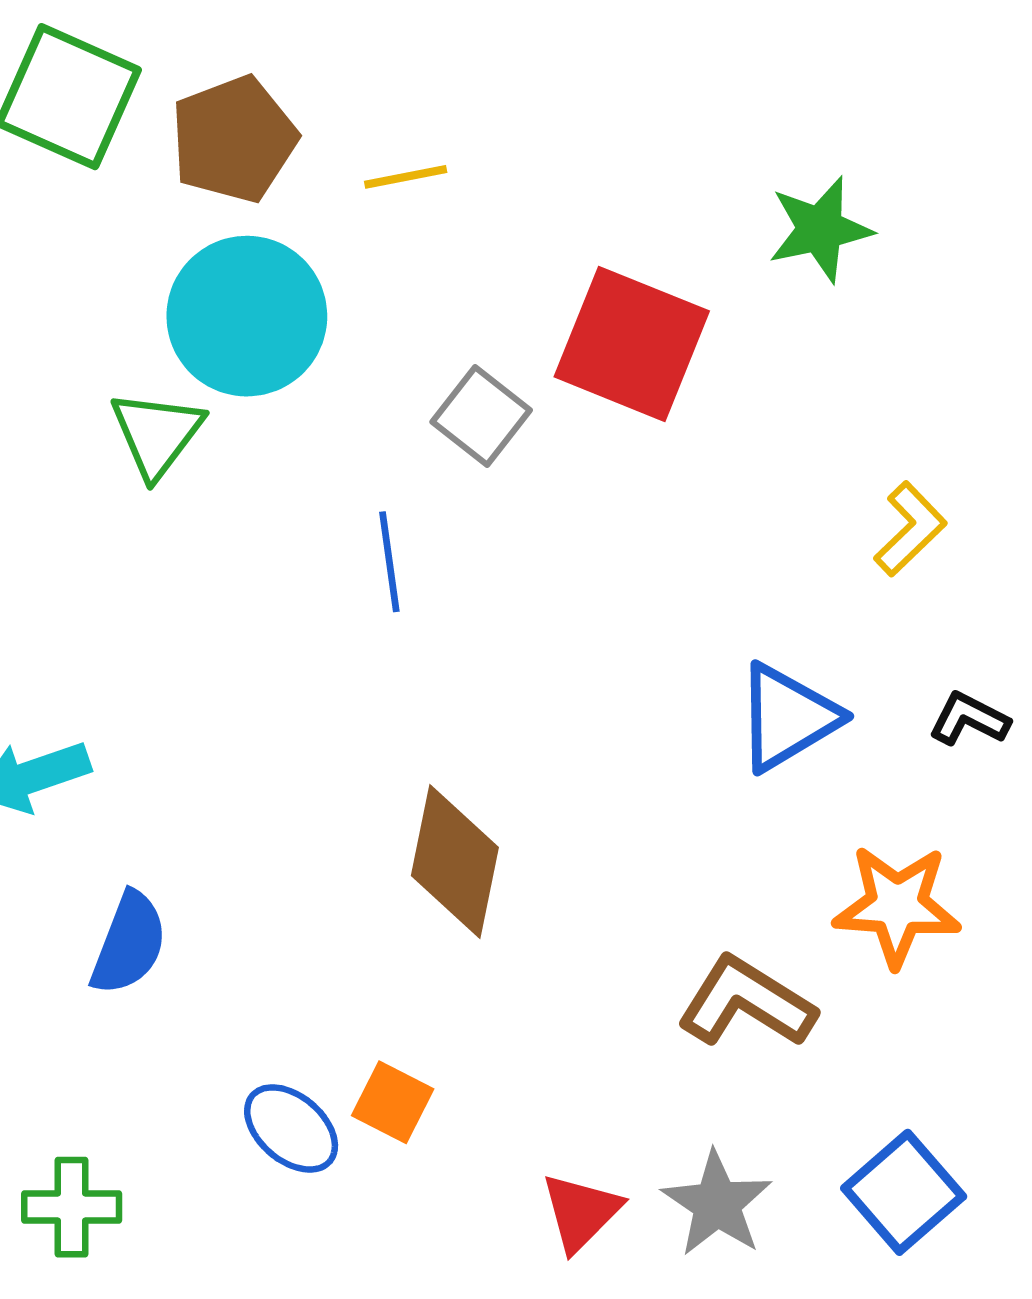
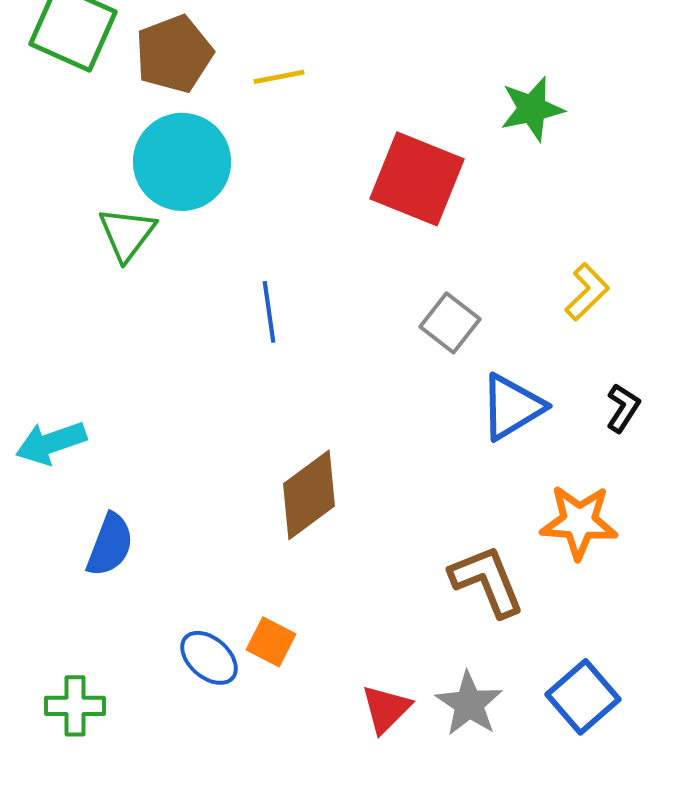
gray square: (481, 416) -> (450, 323), moved
black L-shape: (969, 719) -> (623, 408), turned 96
brown diamond: (455, 861) -> (309, 495), turned 42
brown L-shape: (746, 1002) -> (487, 581), turned 36

